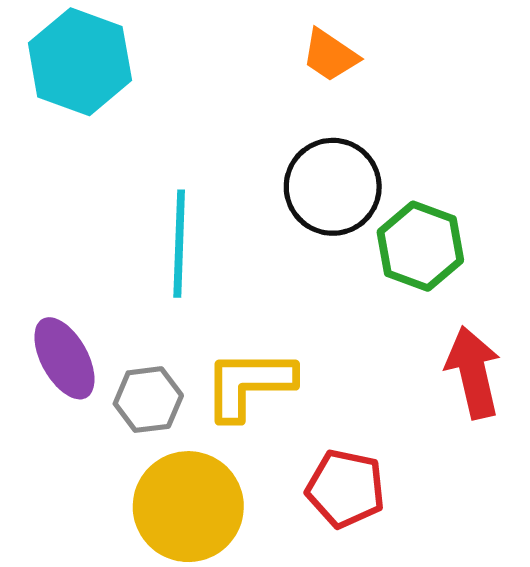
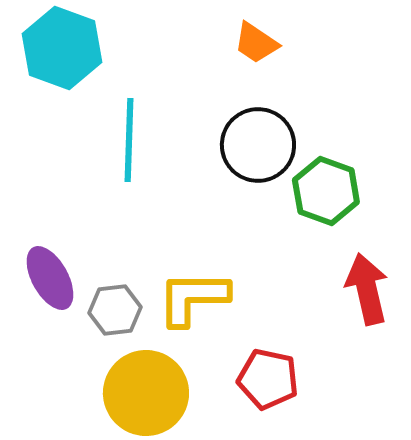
cyan line: (179, 244) -> (129, 140), moved

